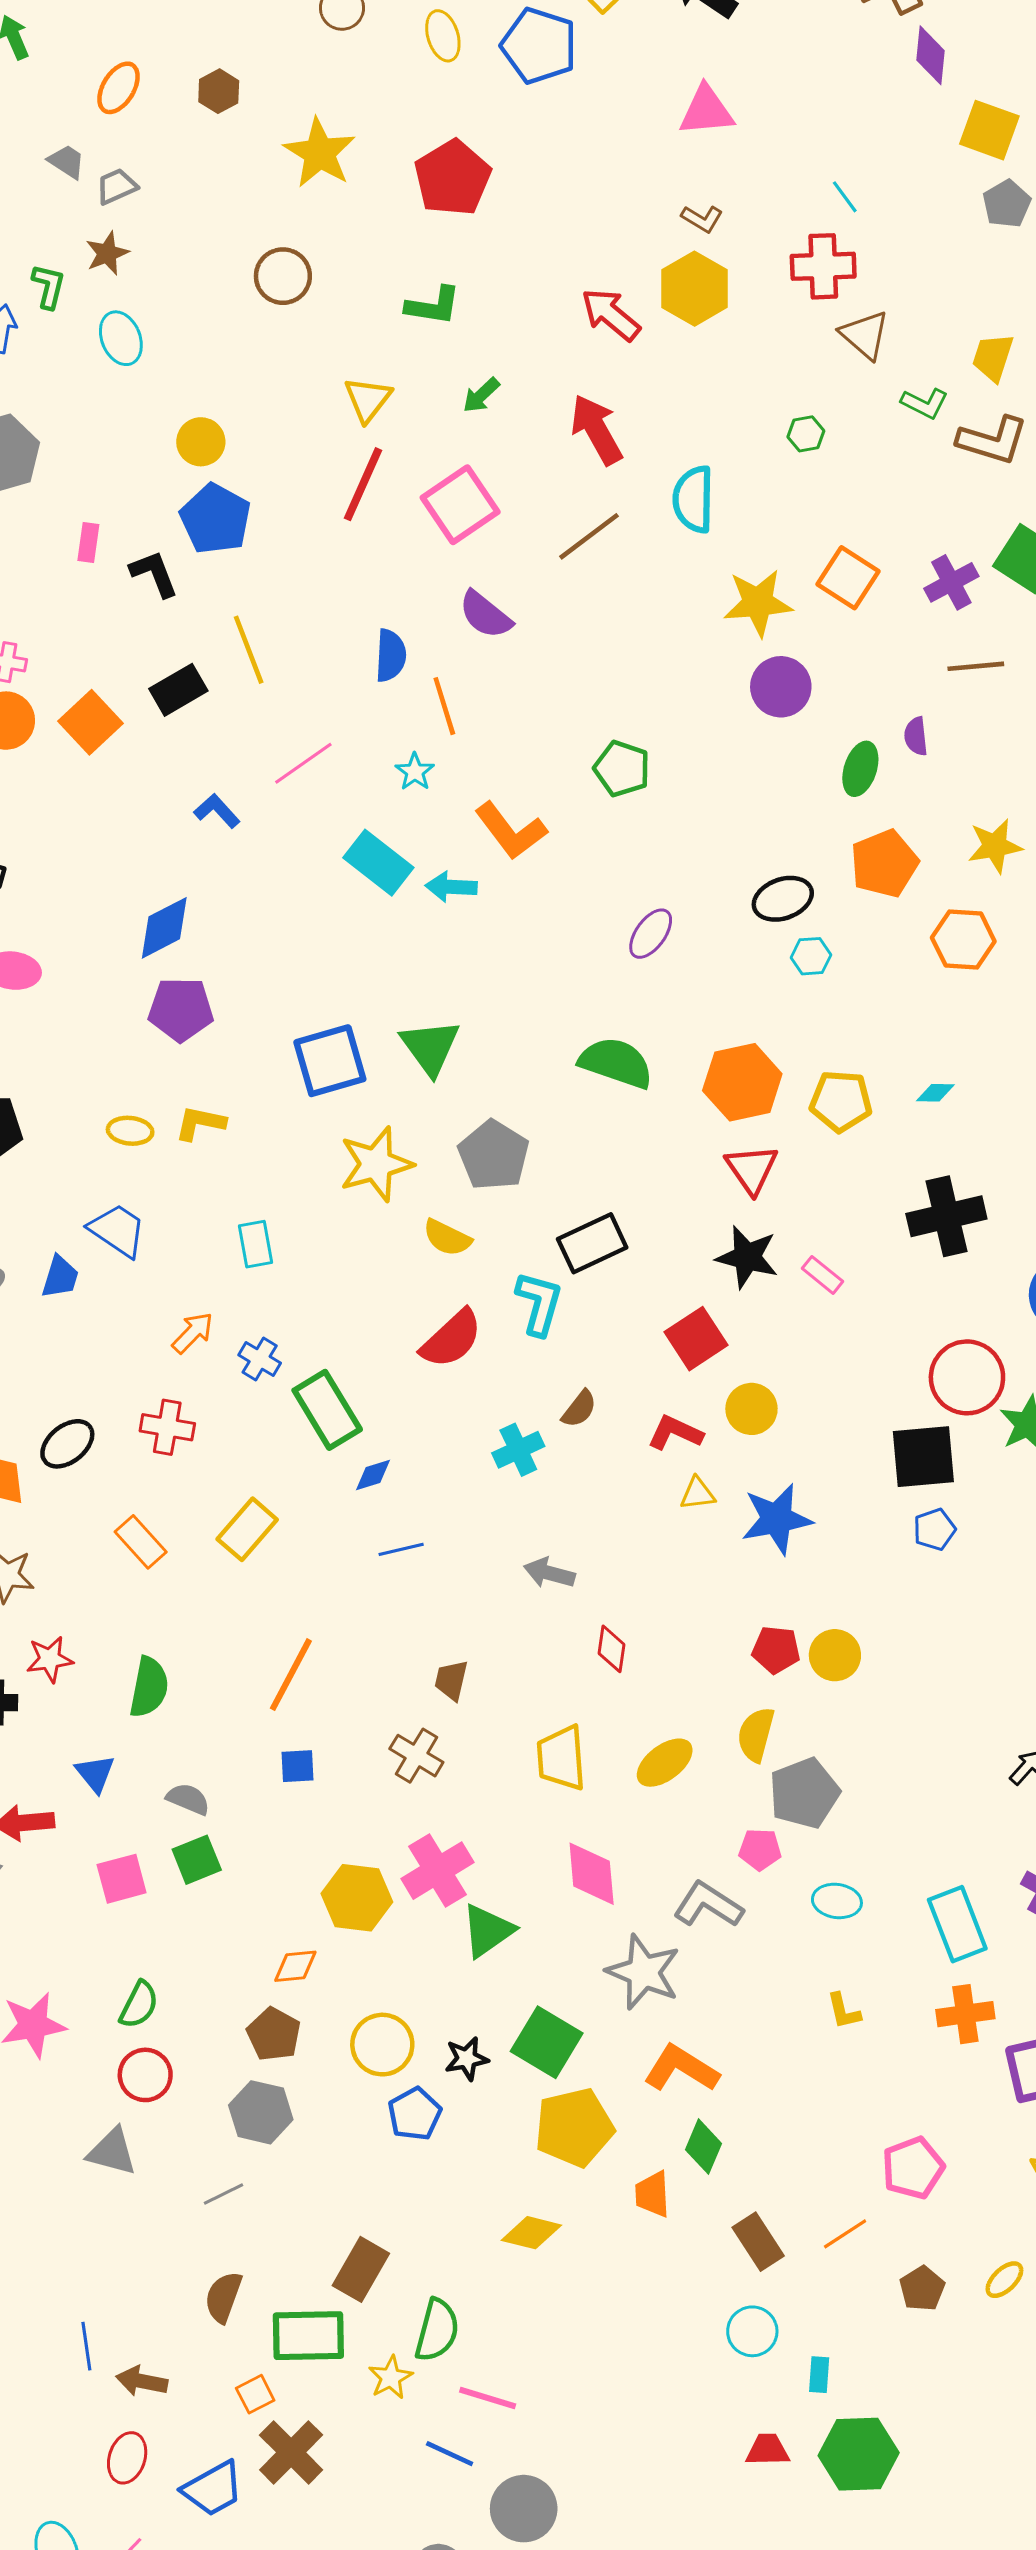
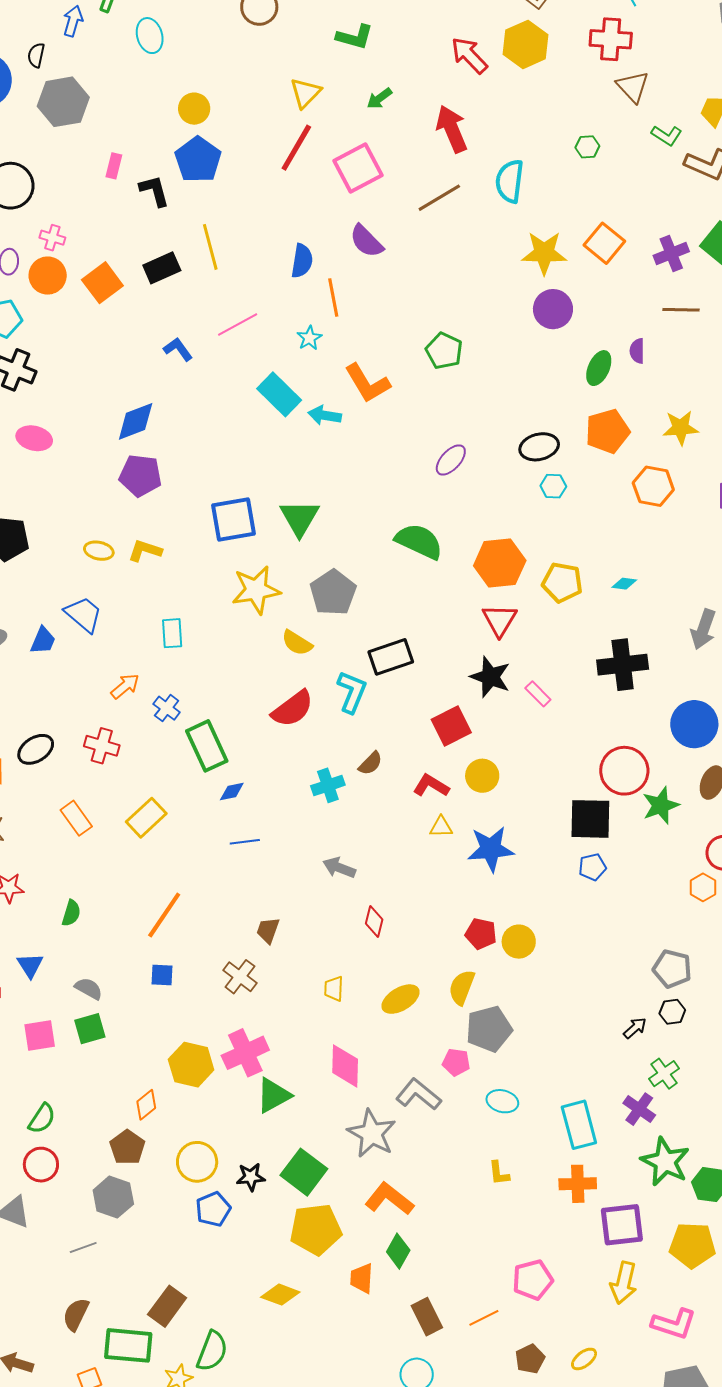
green semicircle: (149, 1687) -> (71, 913), size x0.7
yellow trapezoid: (561, 1758) -> (334, 989), size x0.6
orange diamond: (295, 1966) -> (146, 1105), turned -40

